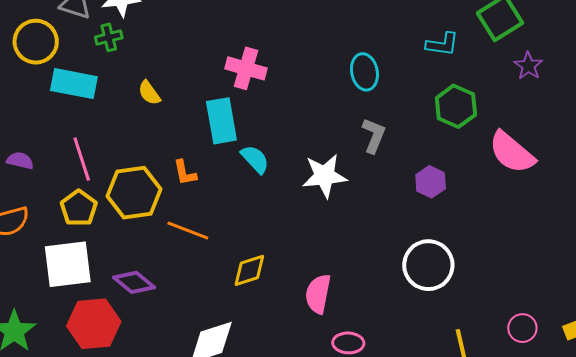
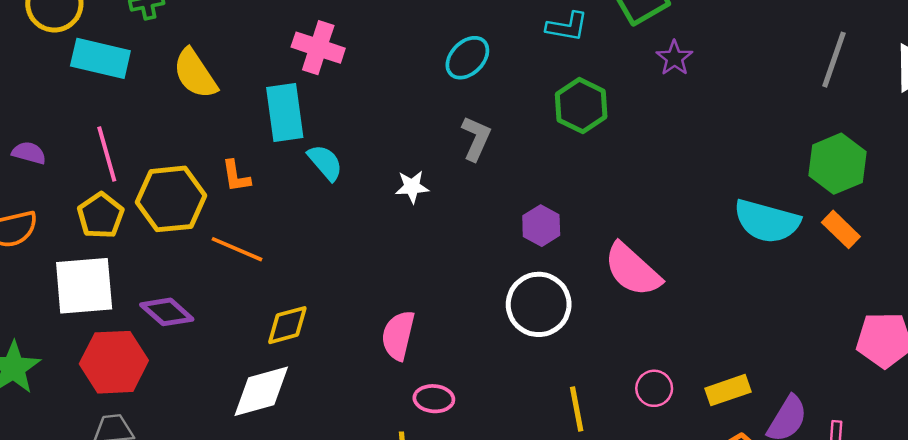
cyan ellipse: (364, 72) -> (467, 58), turned 54
yellow semicircle: (149, 93) -> (195, 74), size x1.6
pink semicircle: (512, 152) -> (632, 270), moved
white star: (324, 176) -> (412, 187), size x0.6
purple hexagon: (431, 182) -> (541, 226), moved
yellow diamond: (249, 270) -> (287, 325), moved

